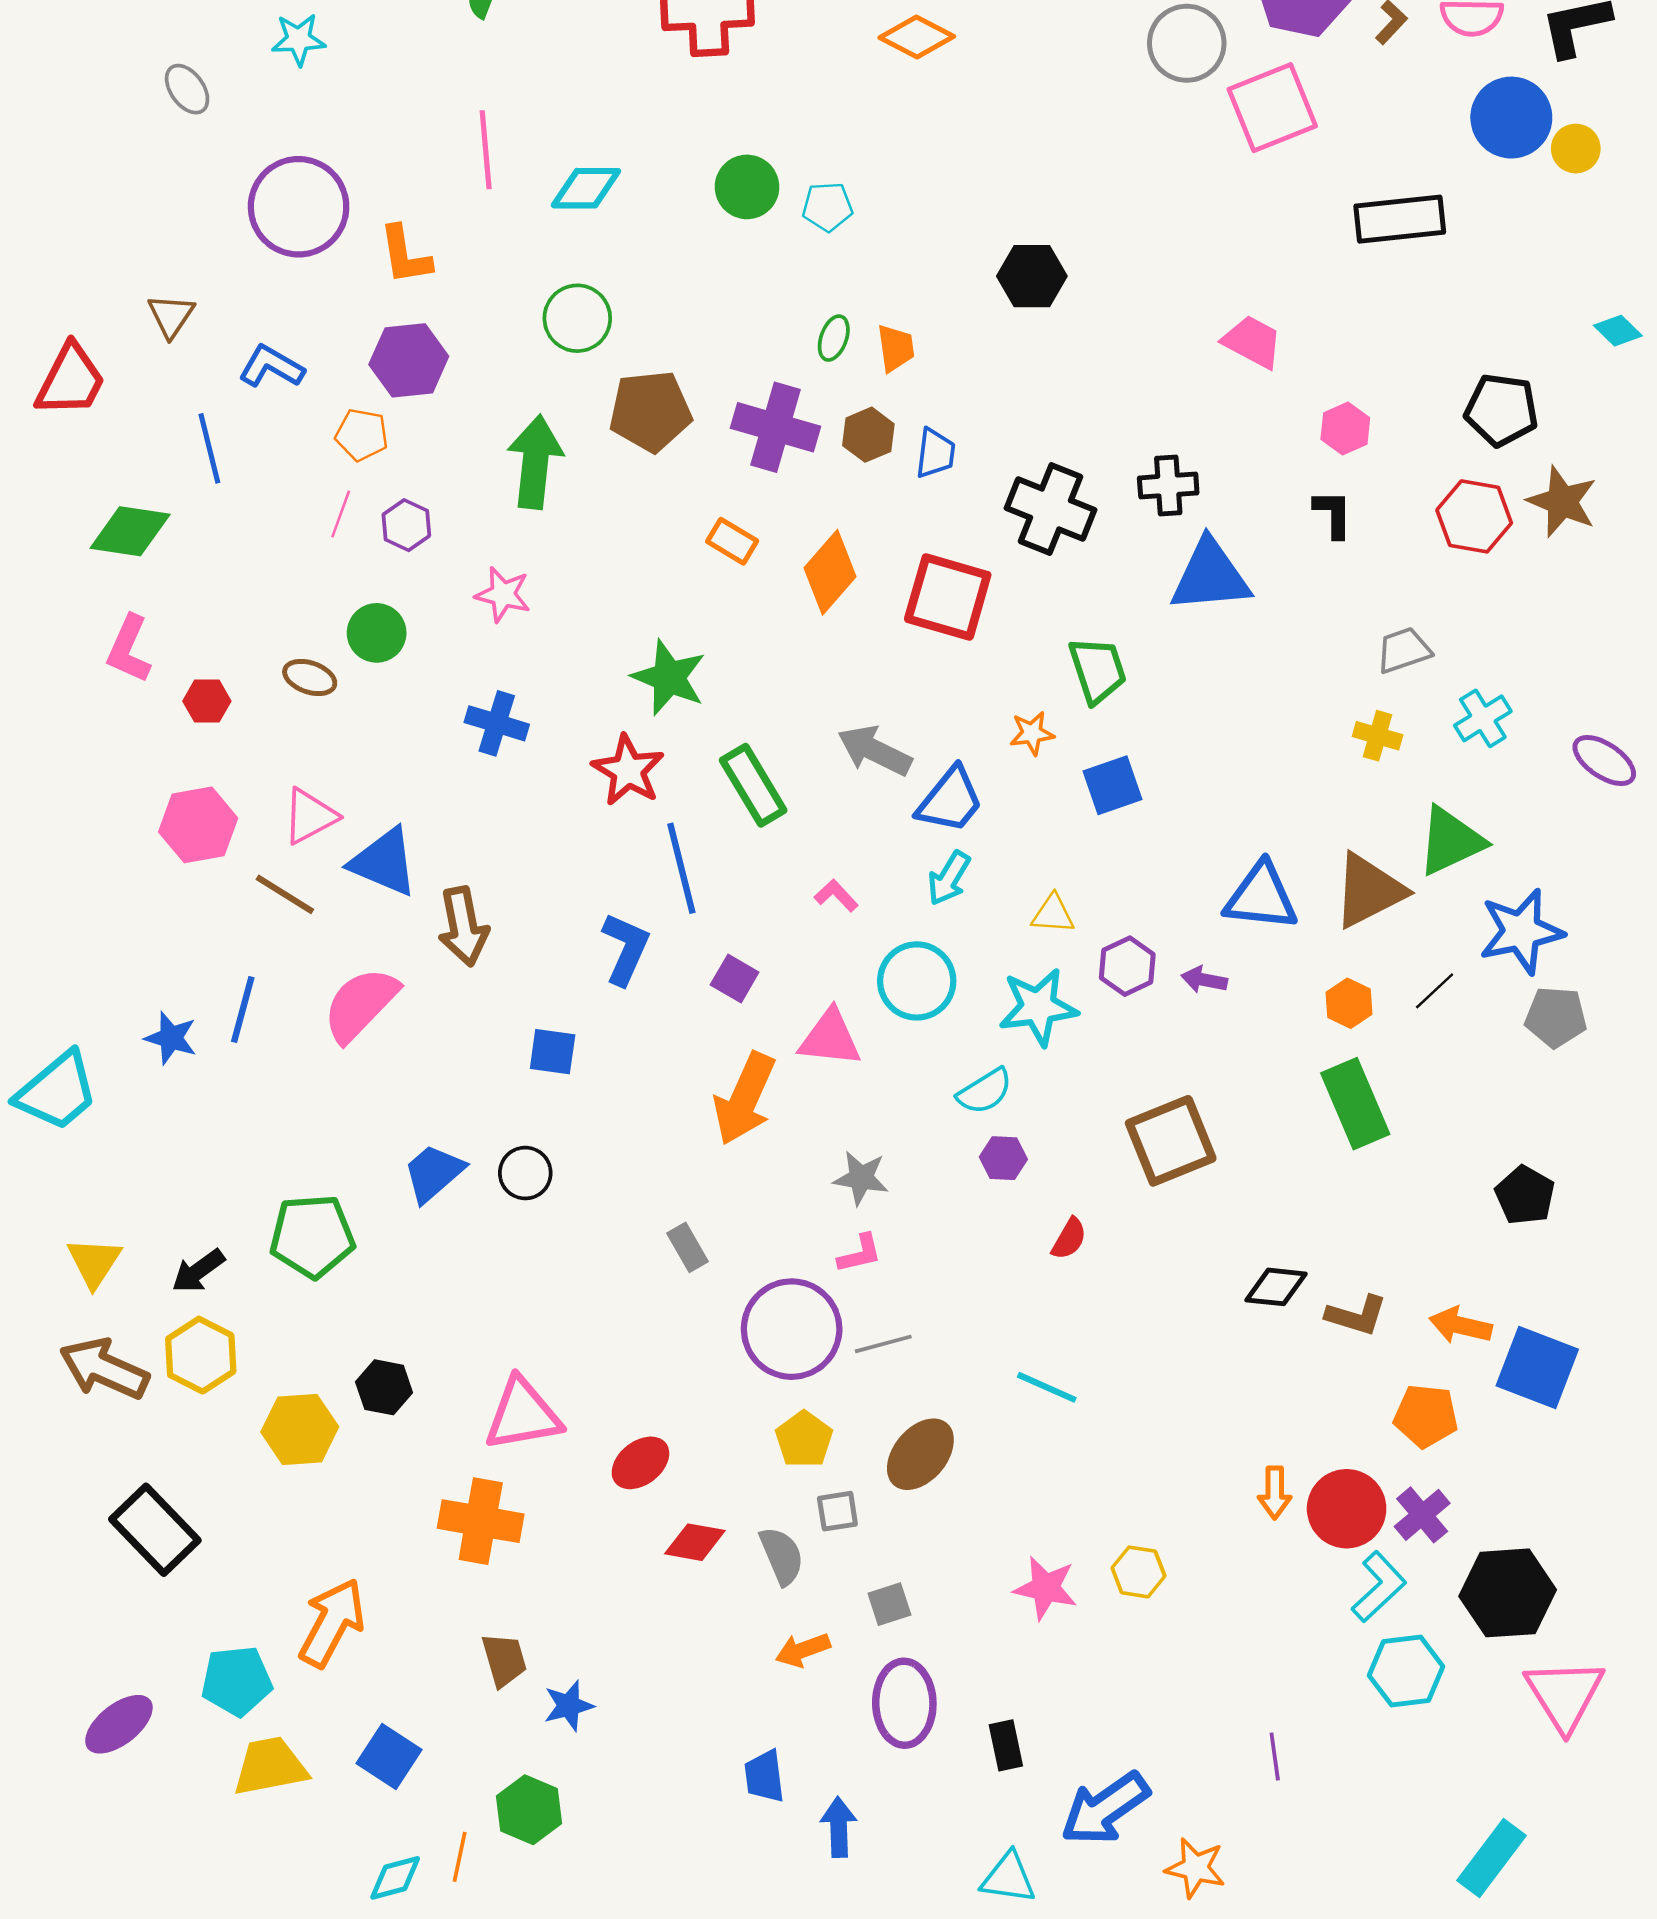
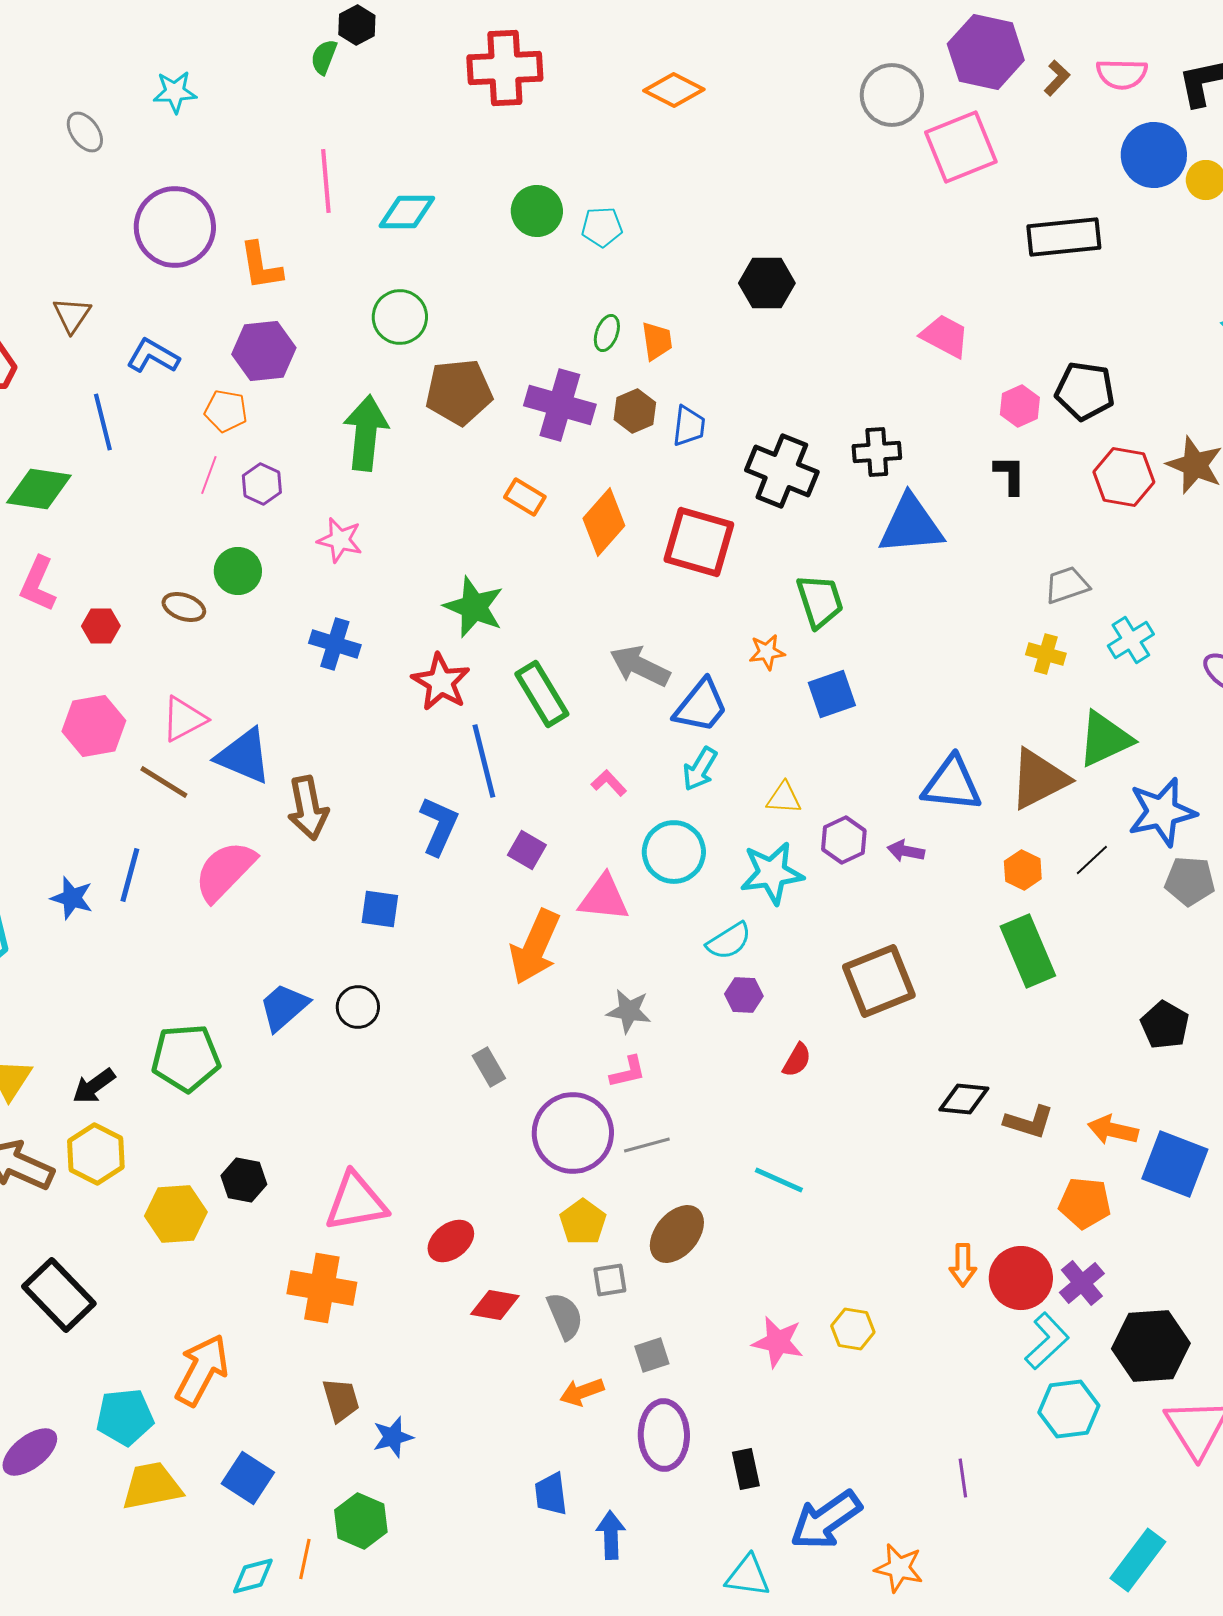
black pentagon: (1501, 410) -> (1085, 391), moved

